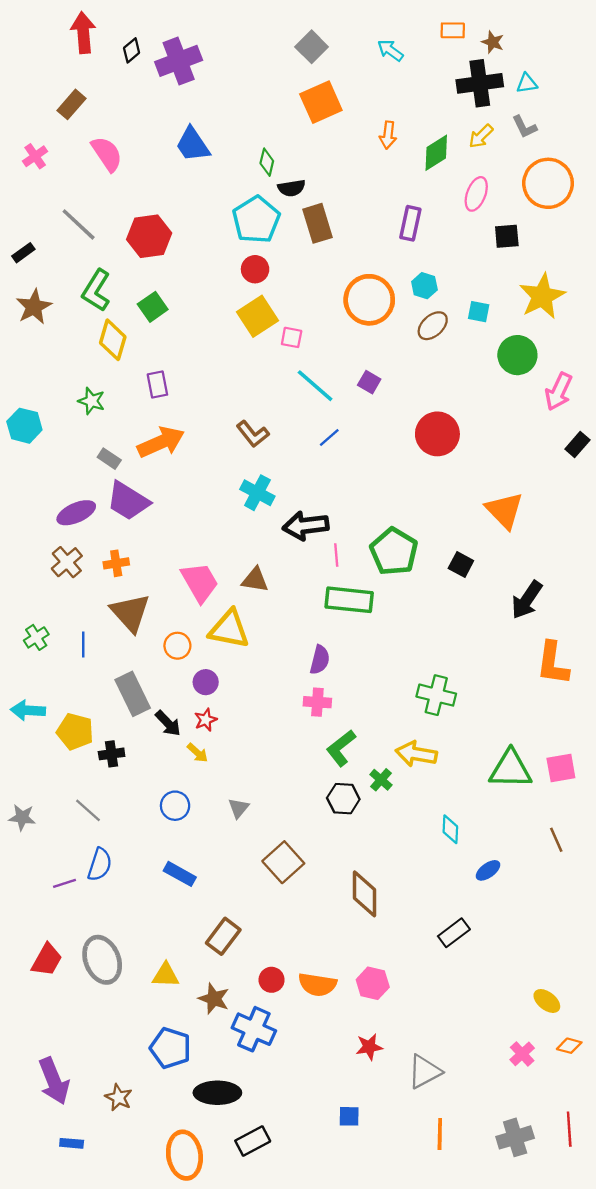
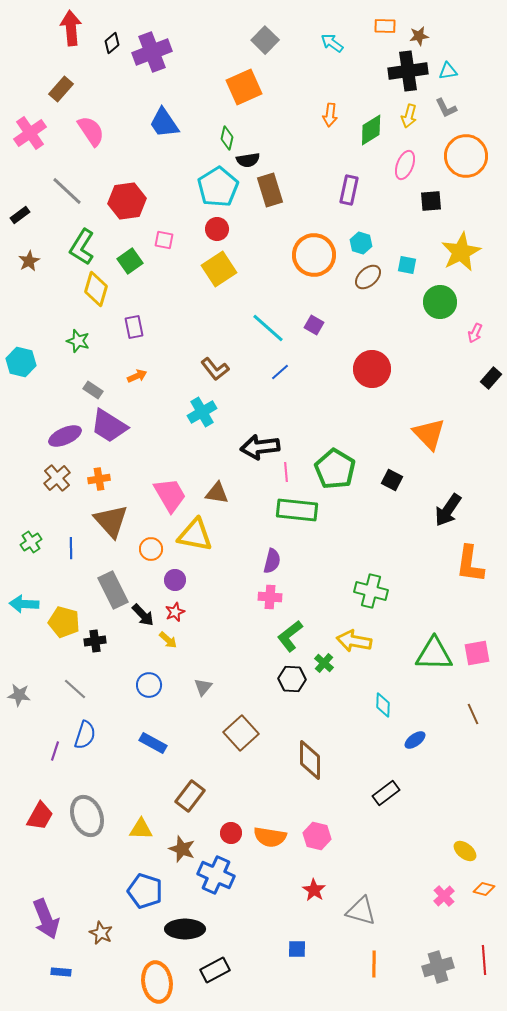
brown star: (493, 42) -> (419, 36), turned -30
orange square: (321, 102) -> (244, 87), moved
yellow arrow: (481, 136) -> (409, 116), turned -30
pink cross: (35, 156) -> (30, 133), size x1.5
brown star: (34, 307) -> (29, 261), size x0.7
pink square: (292, 337) -> (164, 240), moved
pink arrow: (559, 392) -> (475, 333), size x0.6
orange arrow: (161, 442) -> (137, 376), size x0.5
cyan cross: (257, 493) -> (202, 412), moved, turned 32
purple line: (64, 883) -> (55, 751), turned -54
red star: (369, 1047) -> (314, 890), turned -30
gray triangle: (424, 1072) -> (361, 911), turned 44

